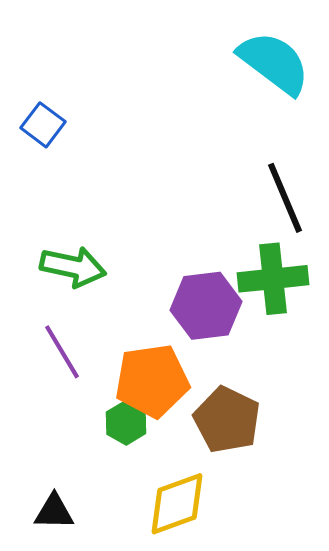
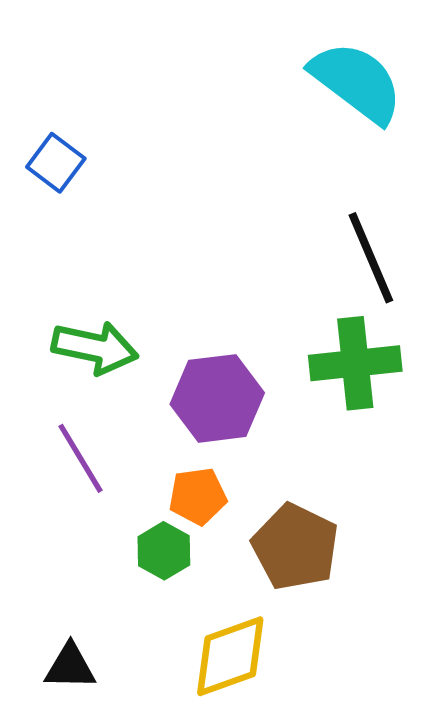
purple hexagon: (206, 306) -> (217, 398), moved
orange pentagon: (152, 381) -> (198, 496), size x0.6

